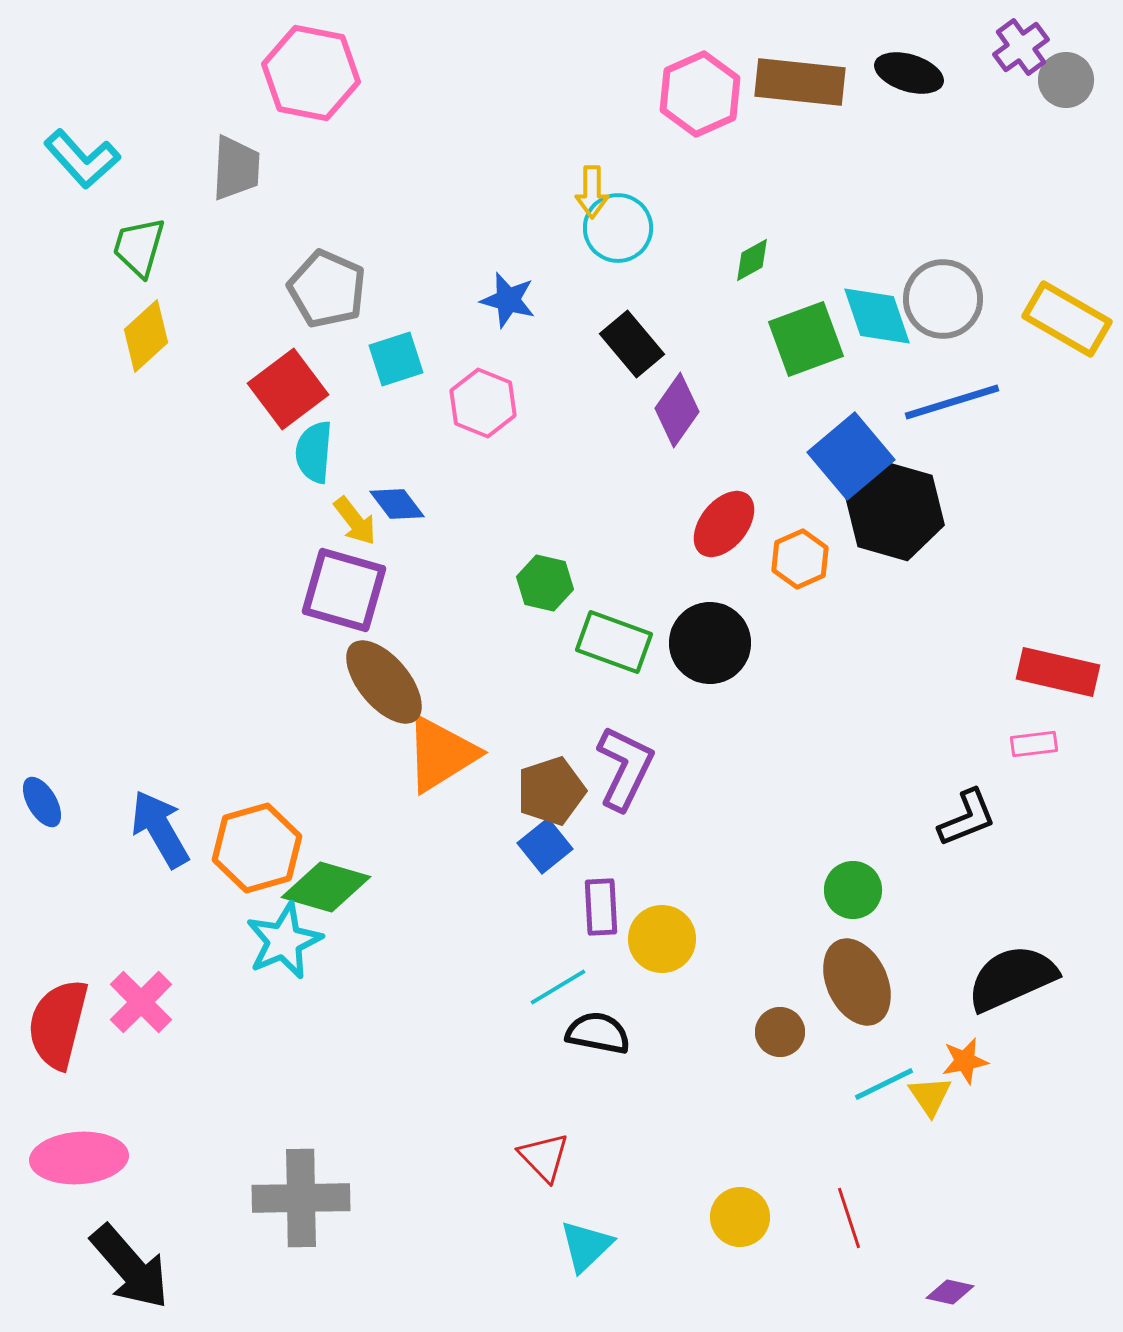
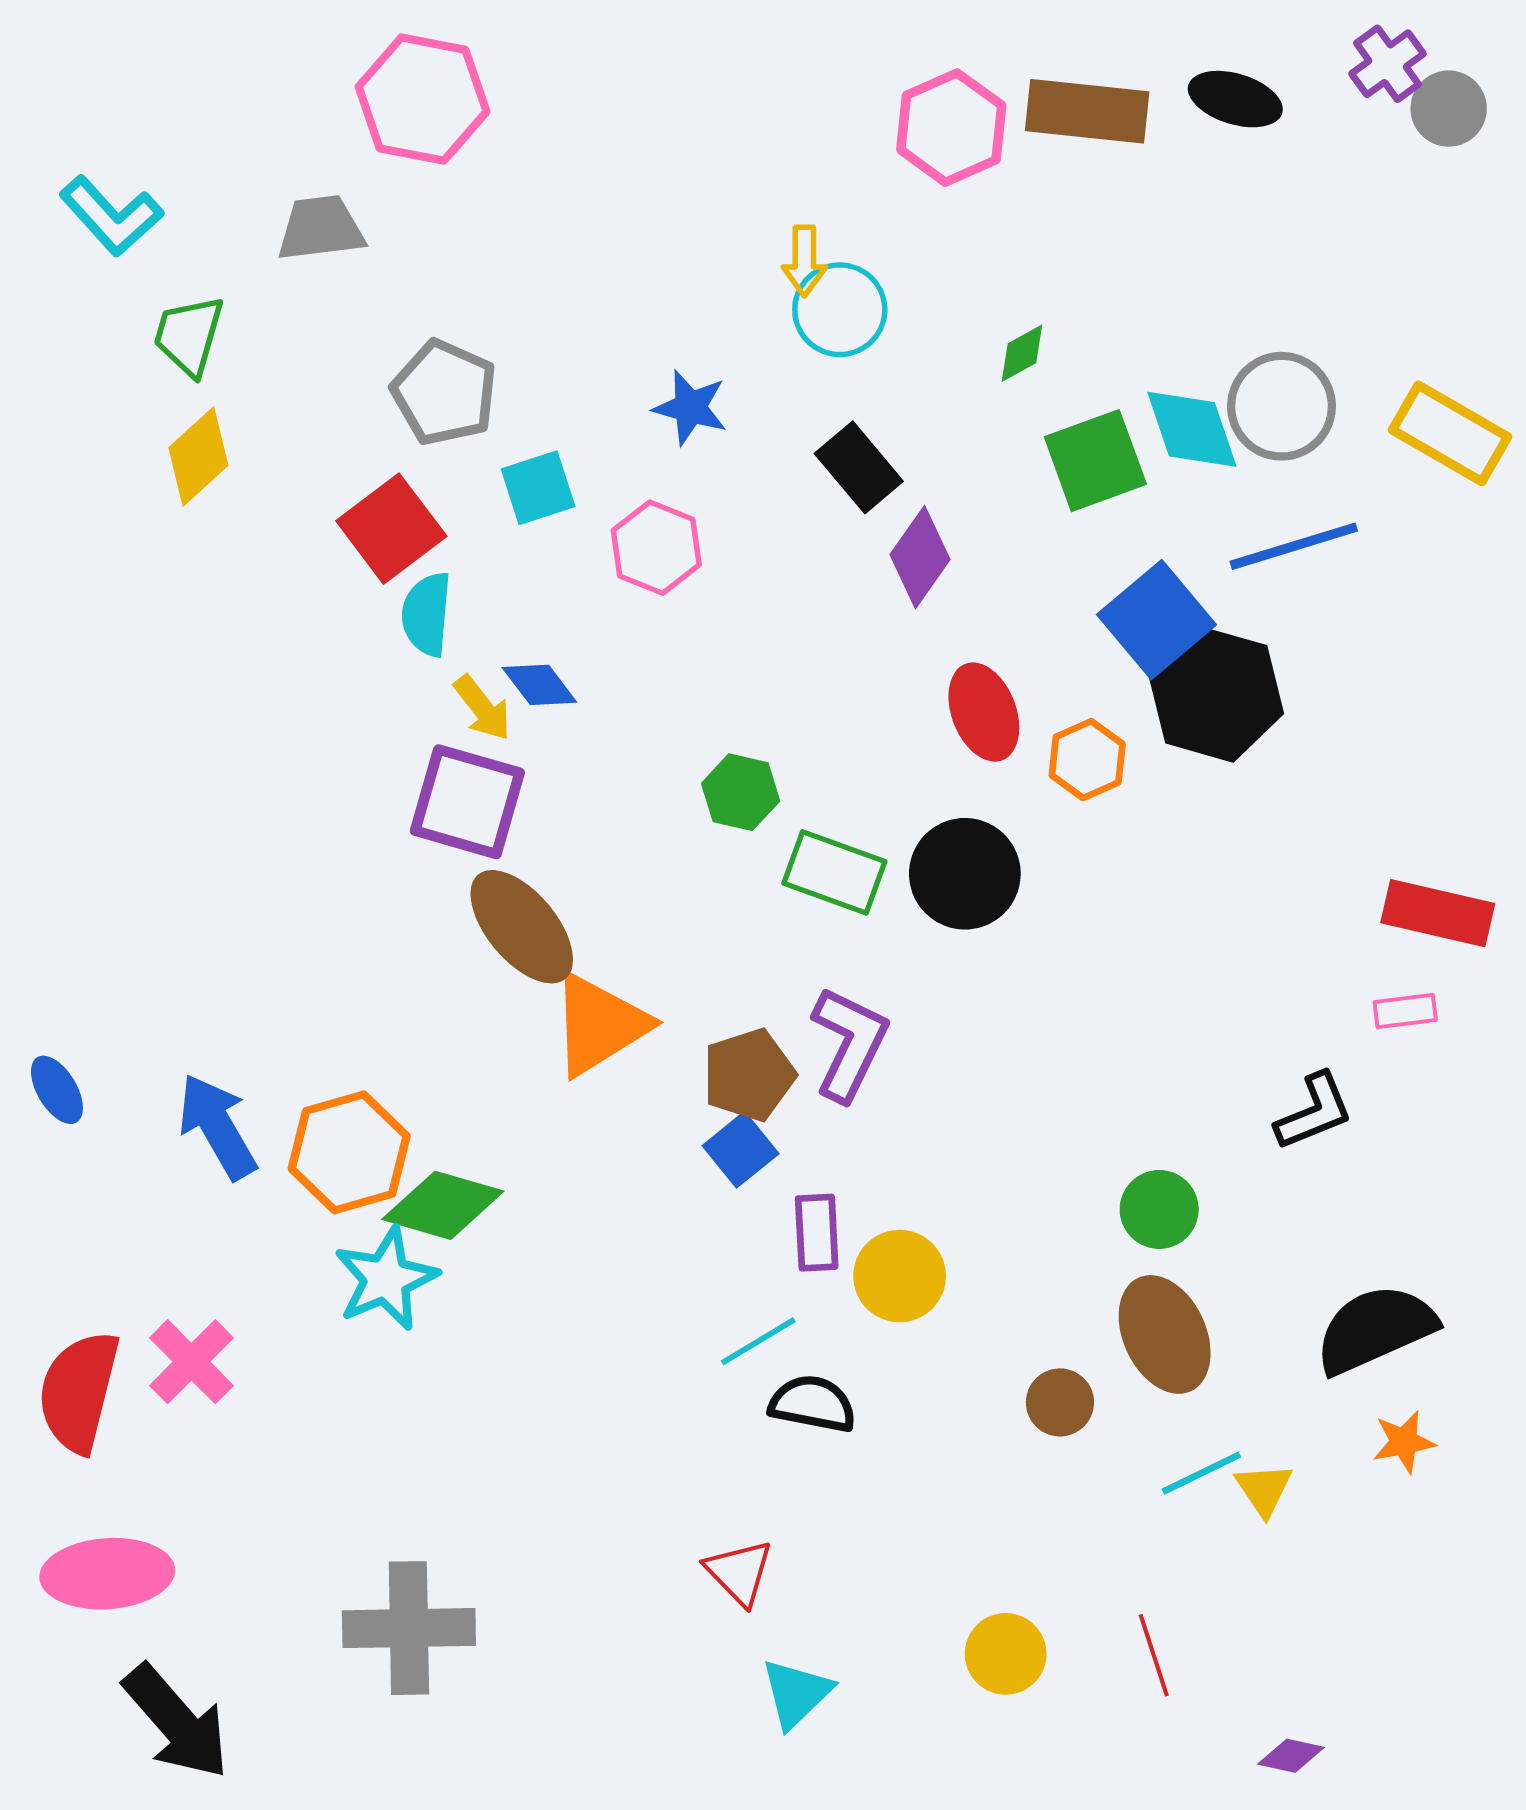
gray trapezoid: (236, 168) -> (321, 228), turned -100
red ellipse: (724, 524) -> (984, 712), turned -60
orange star: (965, 1061) -> (1404, 1442), moved

